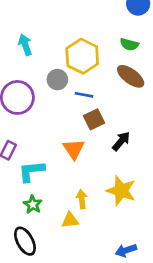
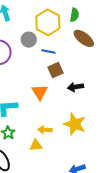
green semicircle: (129, 44) -> (74, 15), moved, turned -96
black arrow: (121, 141) -> (76, 87), turned -140
yellow arrow: (82, 199) -> (45, 130), turned -80

